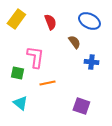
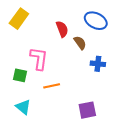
red semicircle: (50, 22) -> (62, 29), moved
purple square: (81, 106) -> (87, 110), turned -30

